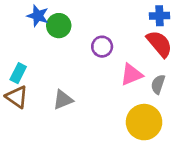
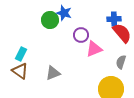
blue star: (38, 16) -> (64, 13), moved
blue cross: (159, 16) -> (114, 19), moved
pink triangle: (131, 75) -> (94, 49), moved

